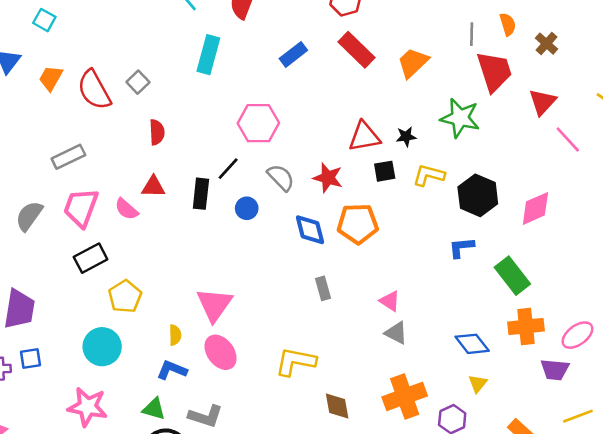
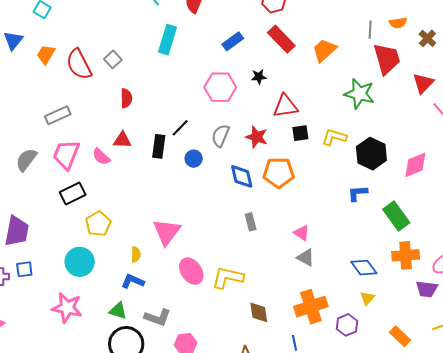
orange semicircle: (508, 24) -> (398, 23), turned 96
pink hexagon: (258, 123) -> (220, 87), moved
black star: (406, 137) -> (259, 77), moved
gray semicircle: (281, 177) -> (220, 136), turned -115
pink ellipse: (221, 352) -> (191, 271), moved

